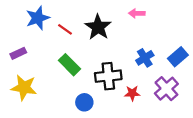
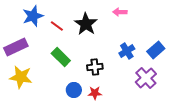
purple rectangle: (18, 53) -> (16, 47), size x1.6
black cross: (108, 76) -> (95, 67), size x0.7
red star: (132, 93) -> (95, 93), moved

